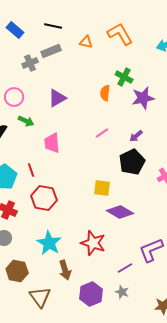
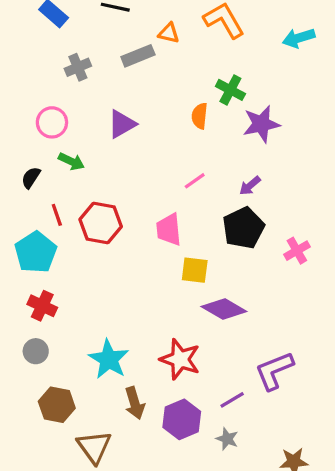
gray rectangle: (51, 51) -> (138, 56), moved
pink trapezoid: (52, 143) -> (169, 229), moved
red line: (31, 170) -> (57, 215), moved
red hexagon: (44, 198) -> (101, 223), moved
purple hexagon: (91, 294) -> (182, 419), moved

